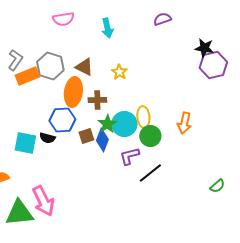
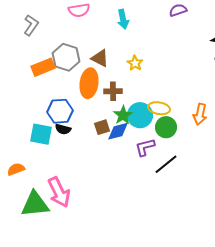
gray L-shape: (15, 60) -> (31, 25), moved
yellow ellipse: (143, 117) -> (159, 108), turned -75
blue hexagon: (62, 120) -> (60, 111), moved
blue diamond: (102, 140) -> (118, 131), turned 55

